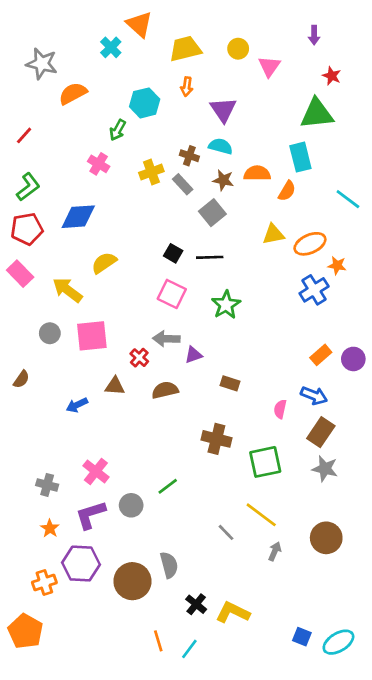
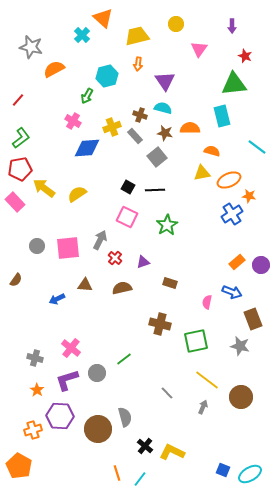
yellow circle: (238, 49) -> (176, 24), moved
orange semicircle: (287, 191) -> (212, 151), moved, turned -105
blue diamond: (78, 217) -> (87, 148), moved
yellow arrow: (67, 290) -> (44, 188), moved
gray arrow: (166, 339) -> (100, 240), moved, turned 114
red cross: (139, 358) -> (115, 258), moved
brown rectangle: (321, 432) -> (253, 319), moved, turned -55
yellow line: (261, 515) -> (207, 380), moved

